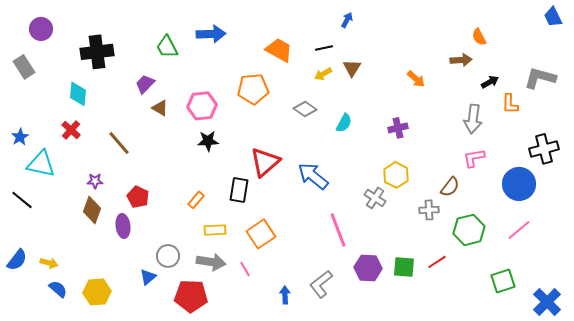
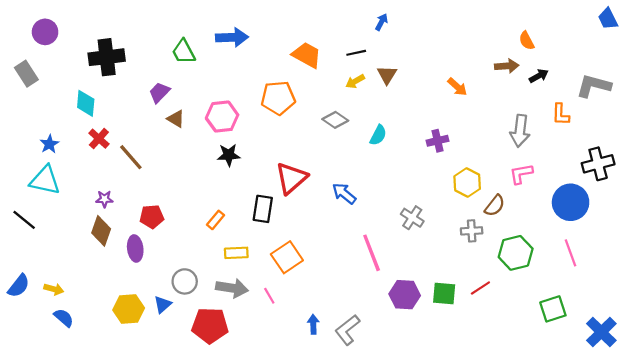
black arrow: (490, 82) -> (539, 76), moved
red cross: (71, 130) -> (99, 139), moved
blue star: (20, 137) -> (49, 144), moved
yellow hexagon: (396, 175) -> (467, 183), moved
blue arrow: (313, 176) -> (344, 193), size x0.7
red pentagon: (138, 197) -> (152, 217), turned -30
pink line: (519, 230) -> (571, 253), turned -70
gray L-shape: (321, 284) -> (347, 330), moved
yellow hexagon: (97, 292) -> (129, 309), moved

